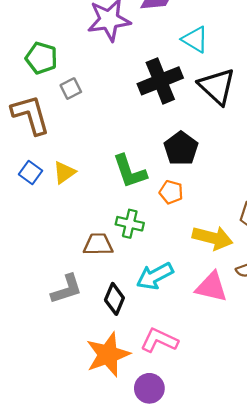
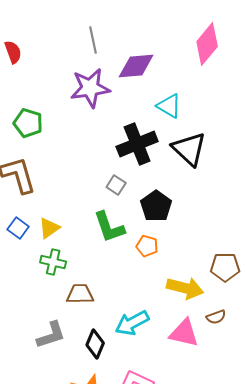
gray square: (71, 89) -> (116, 185), moved, turned -30
green cross: (130, 224) -> (53, 262), moved

